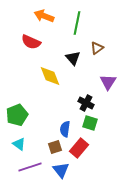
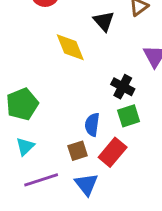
green square: (90, 123) -> (129, 116), turned -35
cyan triangle: (19, 144) -> (25, 146), turned 40

